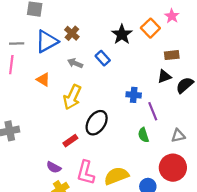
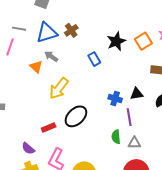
gray arrow: (75, 63) -> (51, 56), moved
black triangle: (164, 76) -> (137, 94), moved
gray triangle: (178, 136) -> (134, 143), moved

